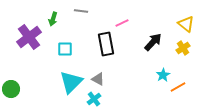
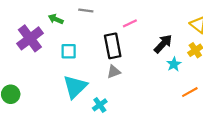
green arrow: (53, 19) -> (56, 19), turned 96
cyan star: (163, 75) -> (174, 64), moved
gray triangle: (98, 79) -> (114, 72), moved, turned -48

